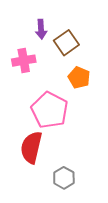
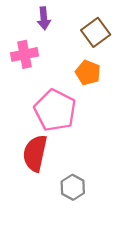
brown square: (66, 43) -> (96, 32), moved

